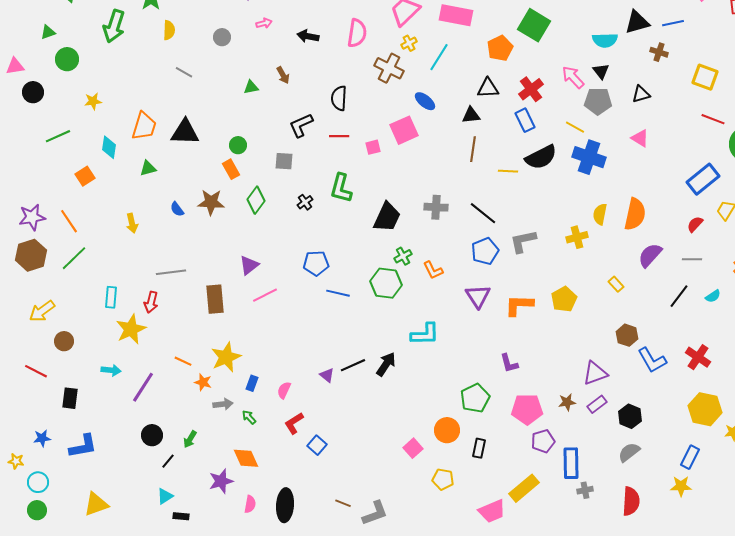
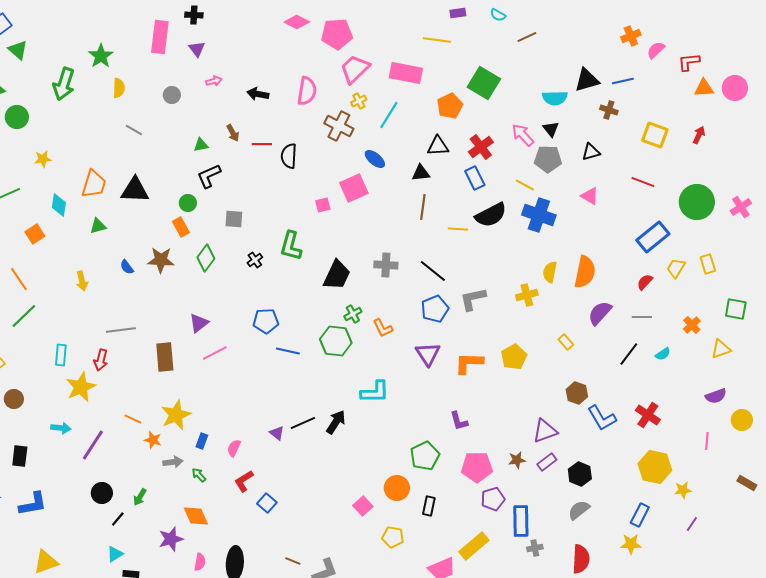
red line: (713, 119) -> (643, 182), moved
black L-shape: (301, 125) -> (209, 176), moved
red line: (339, 136) -> (262, 144), moved

